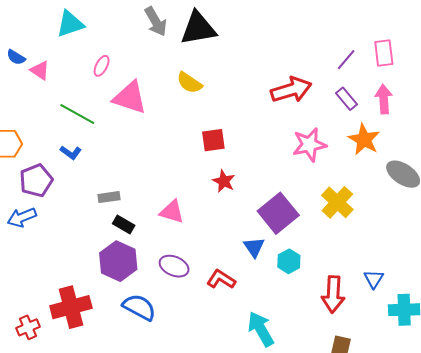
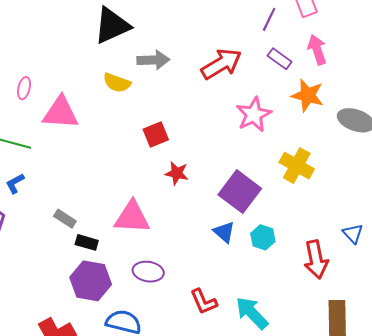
gray arrow: (156, 22) -> (153, 60), moved, turned -48
blue L-shape: (71, 152) -> (15, 183), turned 130
gray rectangle: (109, 197) -> (65, 219), turned 55
pink triangle: (172, 212) -> (132, 217), size x1.4
red L-shape: (221, 279) -> (204, 302), moved, turned -132

